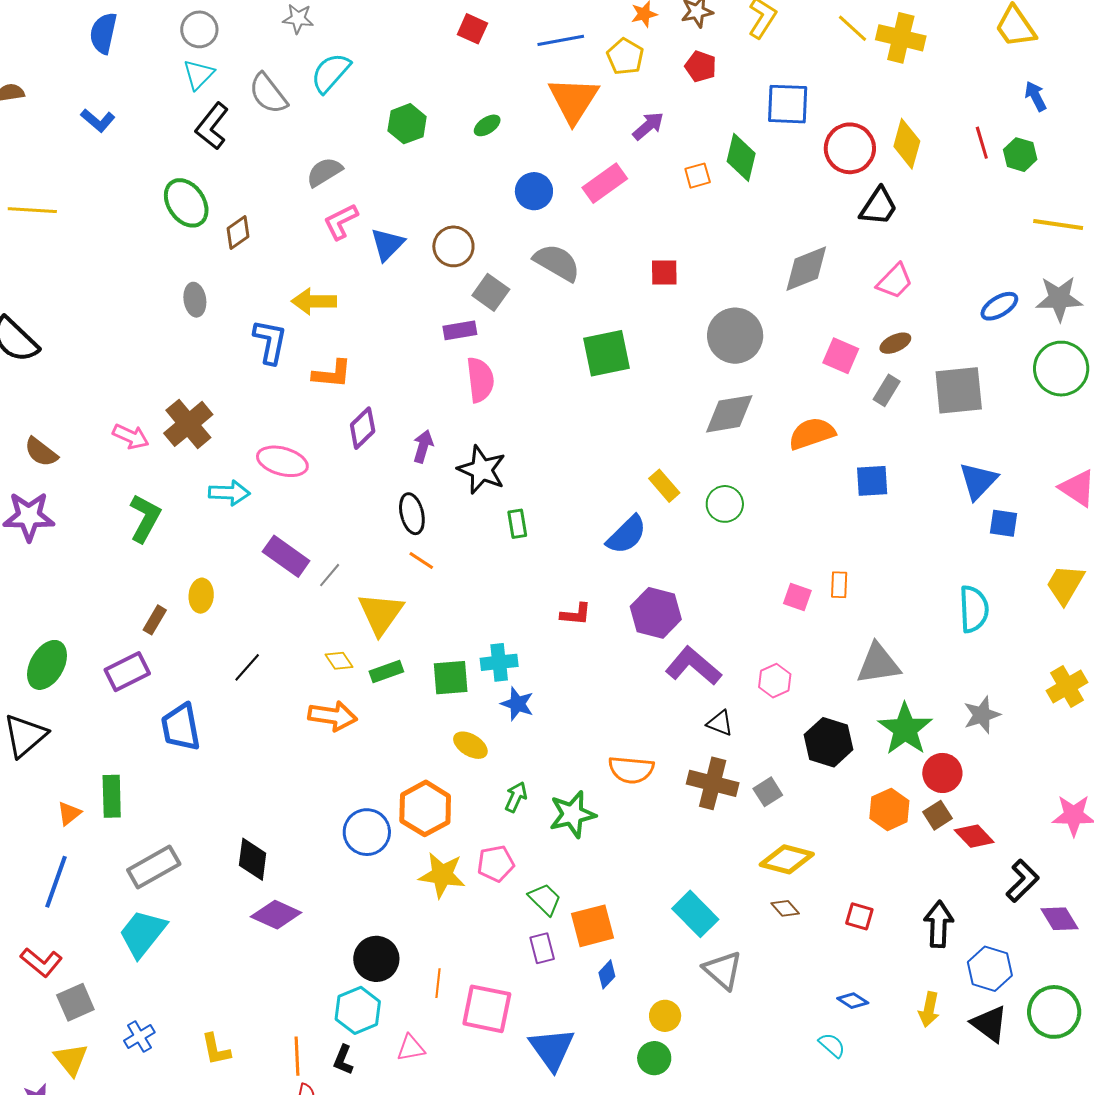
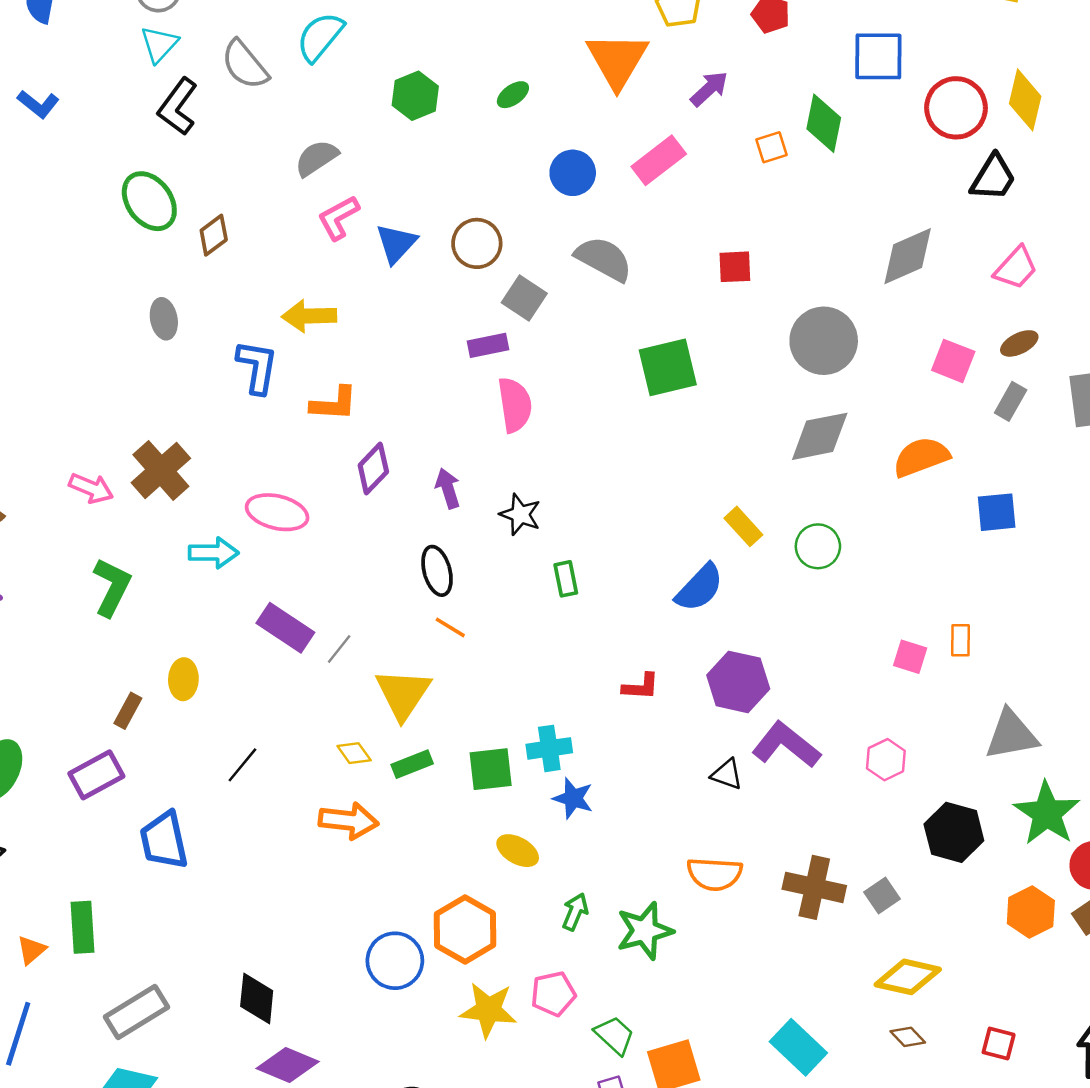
purple arrow: (423, 446) -> (448, 488), turned -32
black star: (482, 470) -> (520, 514), size x0.7
black triangle: (720, 723) -> (727, 774), moved

